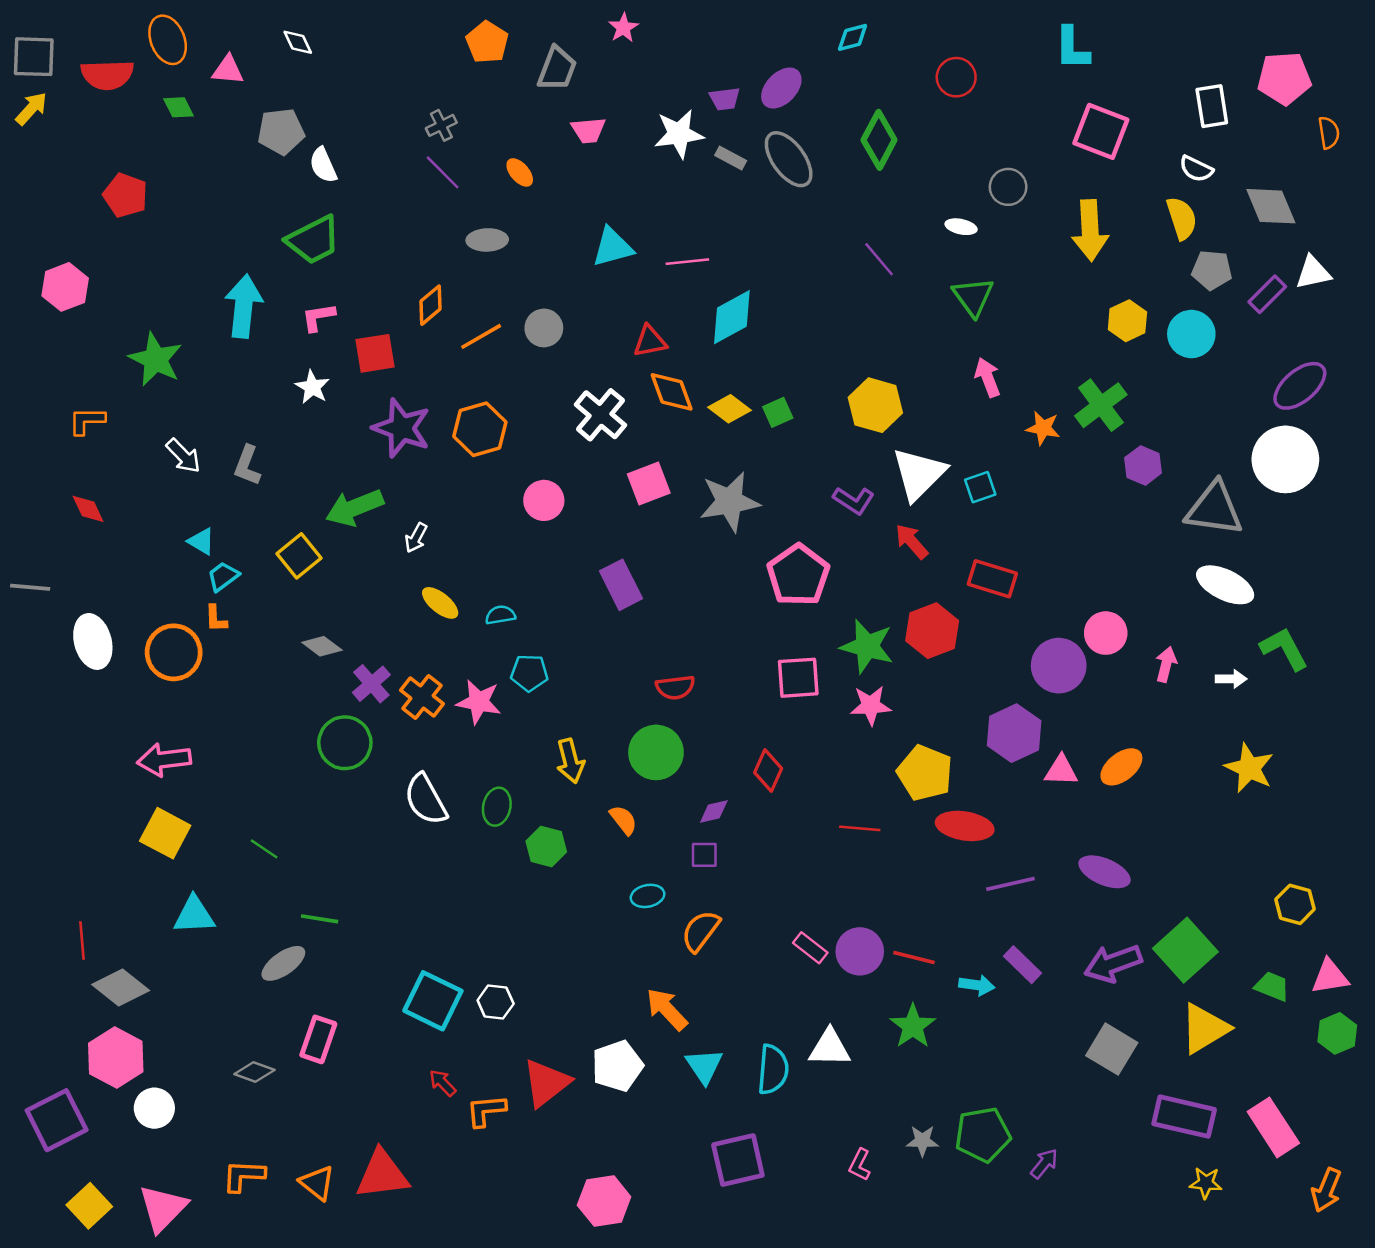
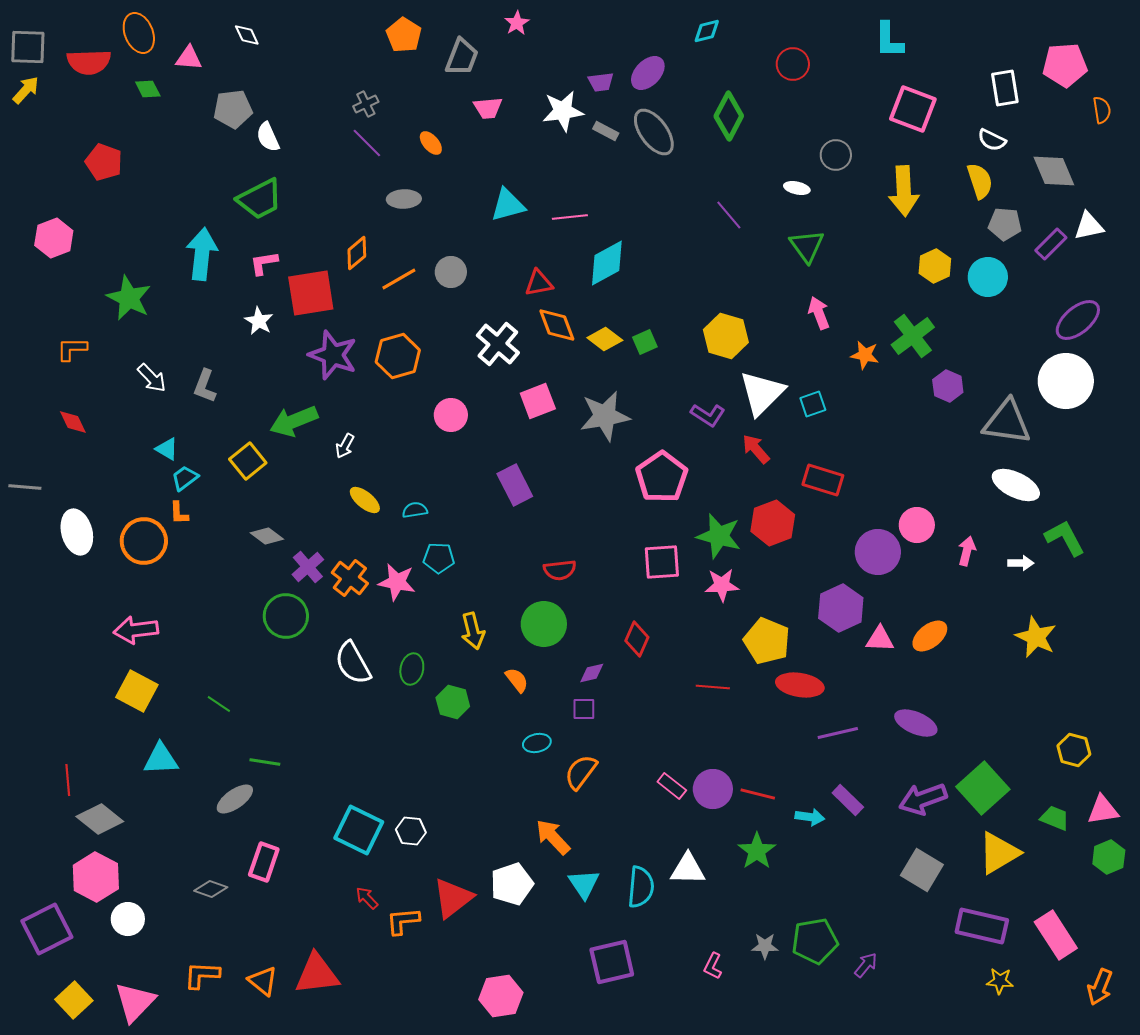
red square: (375, 353) -> (311, 293), size x1.4

